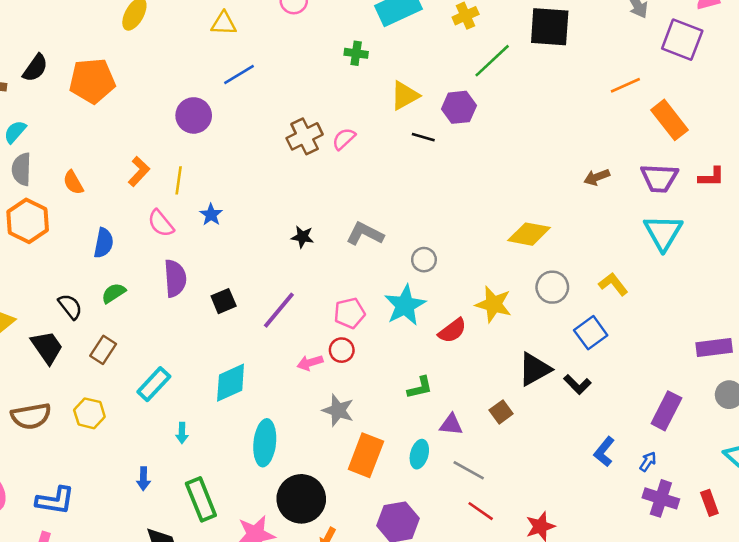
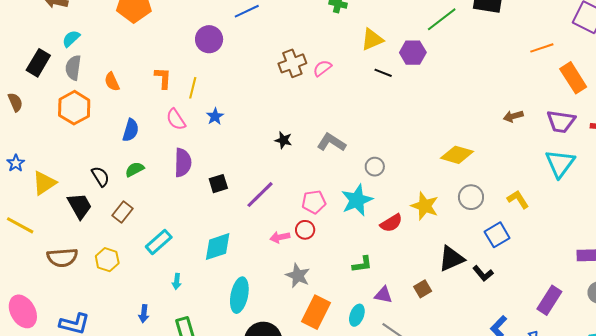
orange L-shape: (139, 171) -> (163, 78), turned -45

